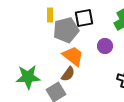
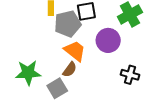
purple circle: (105, 46) -> (108, 40), size x1.5

